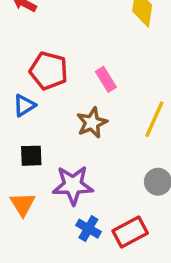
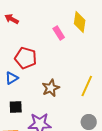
pink rectangle: (106, 79) -> (59, 33), moved

